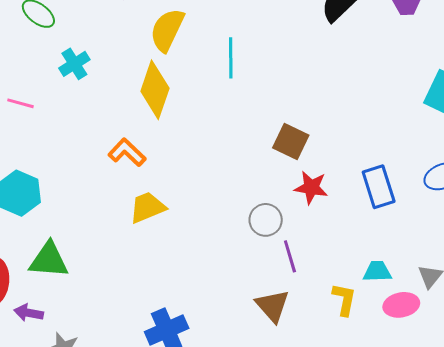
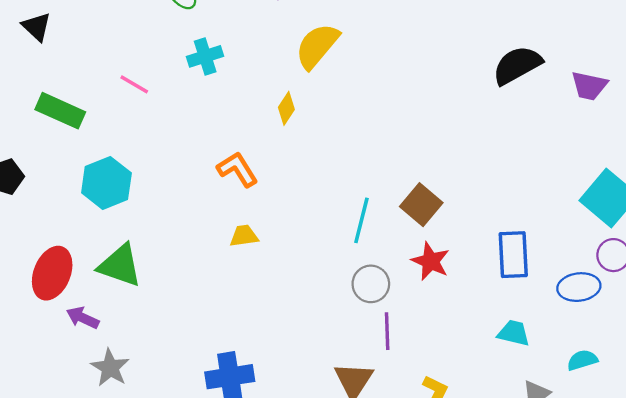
cyan line: (231, 58) -> (361, 220), moved
yellow diamond: (155, 90) -> (286, 108), size x0.5
blue rectangle: (379, 187) -> (513, 255), moved
yellow trapezoid: (147, 207) -> (244, 236), size x0.7
cyan trapezoid: (377, 271) -> (514, 333), moved

